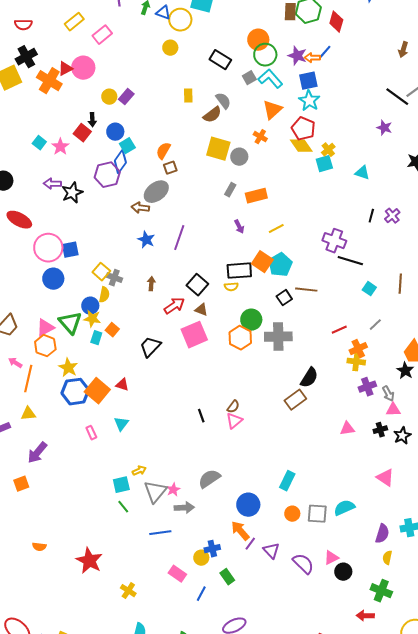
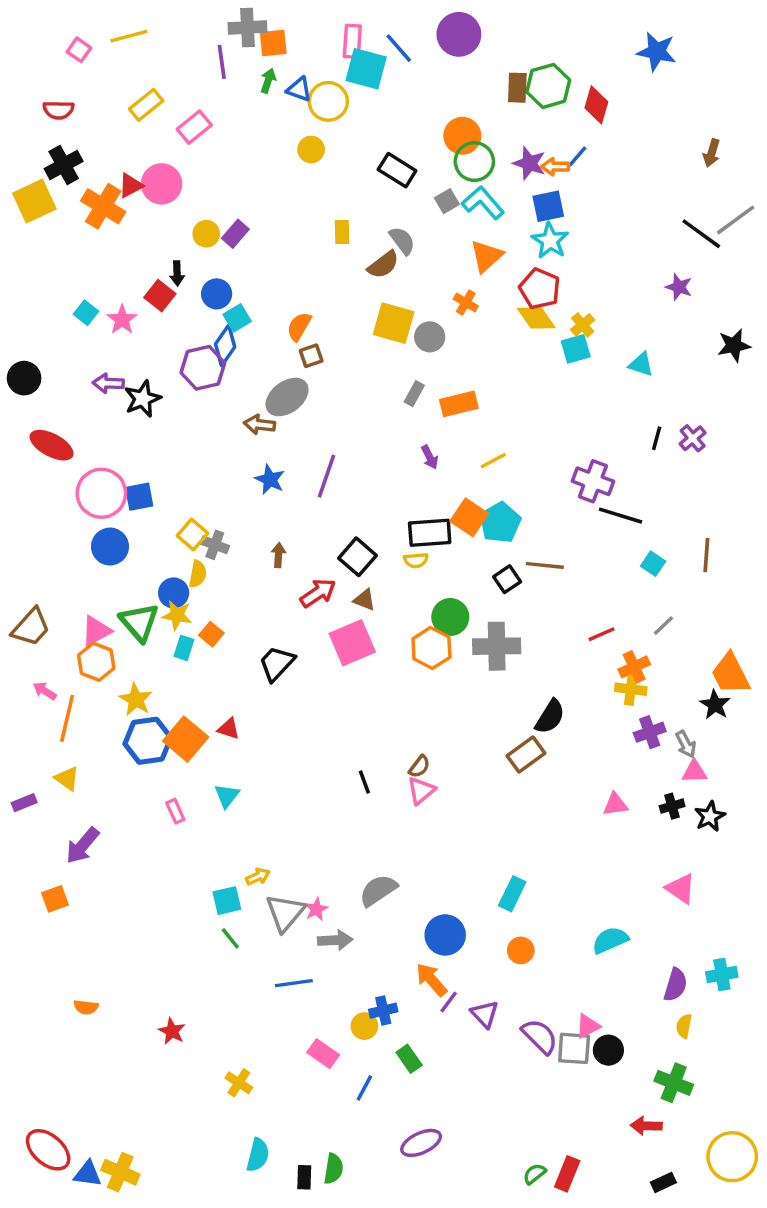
yellow triangle: (28, 414) -> (67, 779), turned 42
gray square: (317, 514) -> (574, 1048), moved
red star: (89, 561) -> (172, 1031), size x0.6

